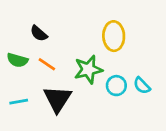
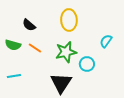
yellow ellipse: (114, 36) -> (69, 20), moved
cyan semicircle: (142, 86) -> (106, 41), moved, turned 80
black triangle: (58, 99) -> (61, 83), moved

